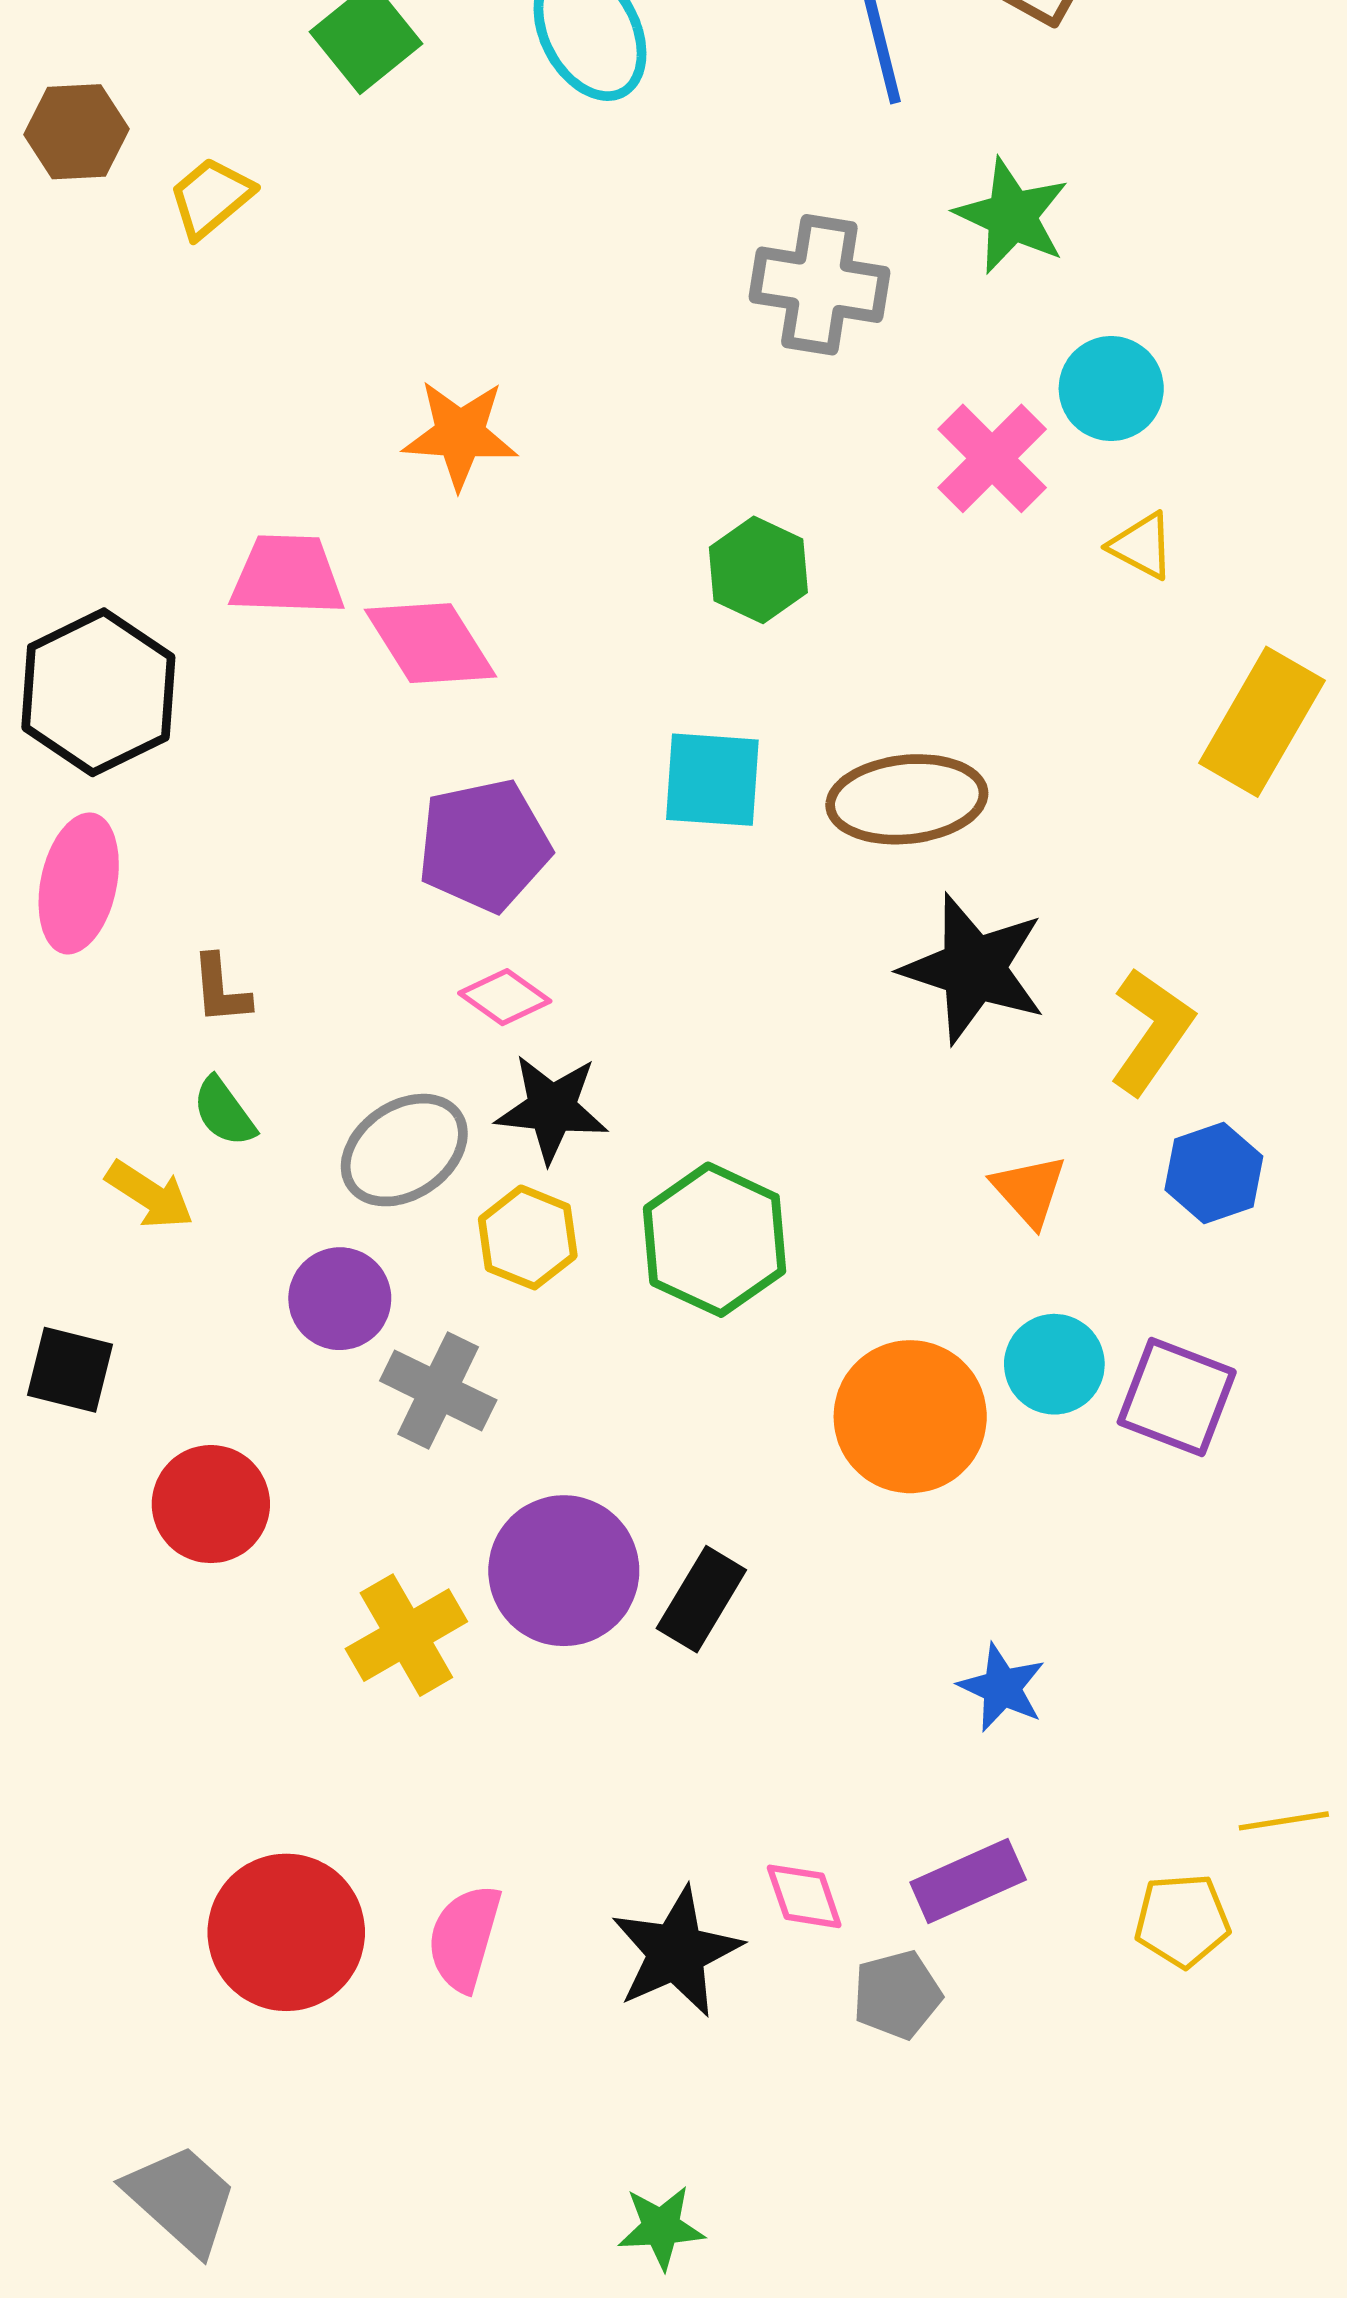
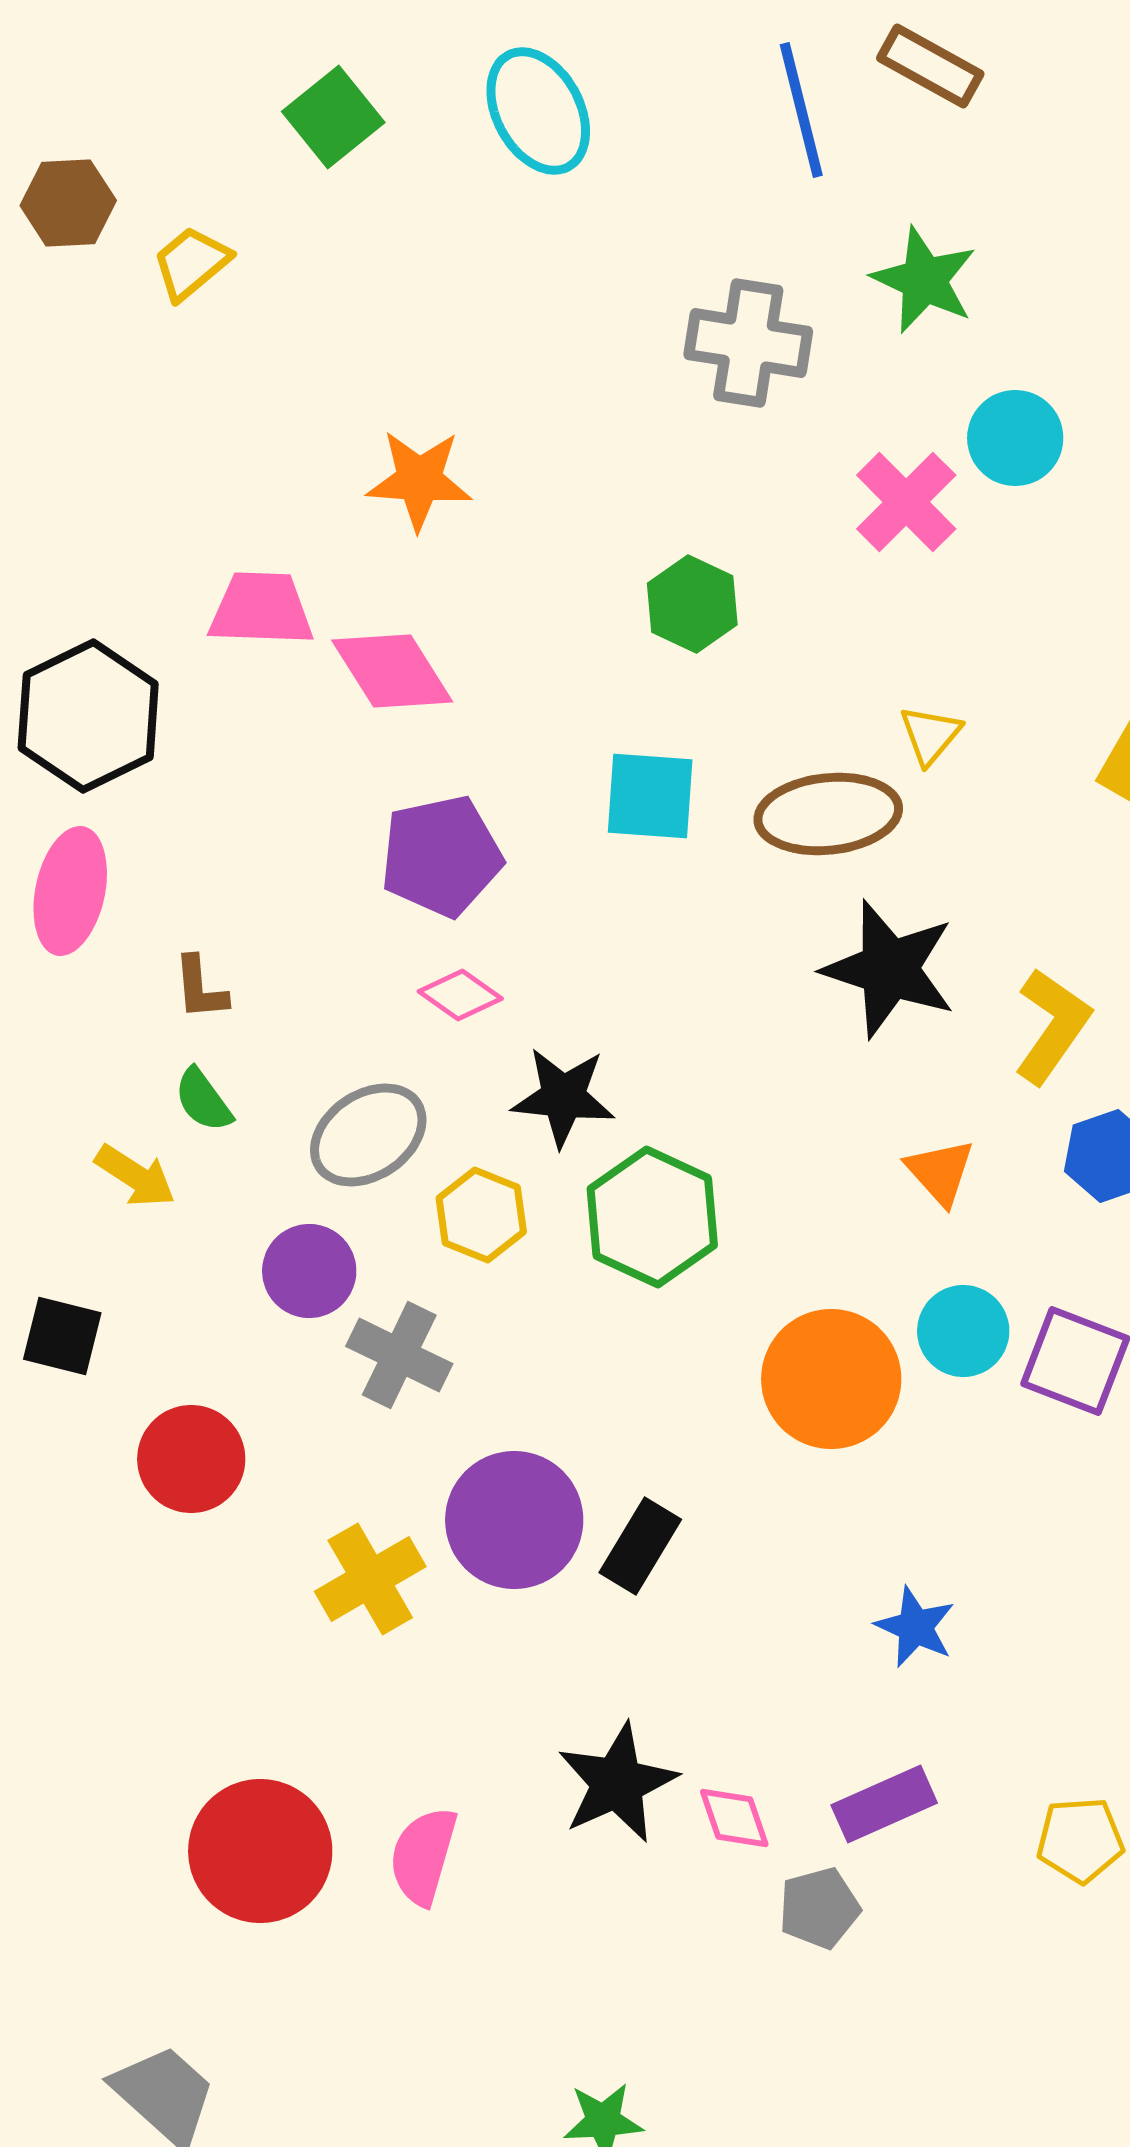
yellow triangle: (1142, 546) -> (930, 735), moved, turned 42
black star: (552, 1109) -> (563, 1097), moved
black star: (676, 1952) -> (617, 1783), moved

